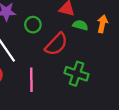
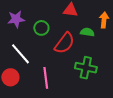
green semicircle: (80, 25) -> (87, 32), moved

